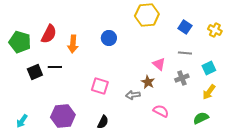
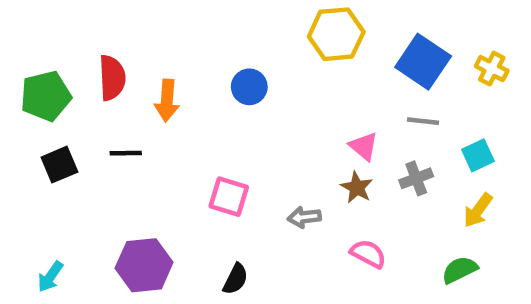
blue square: (185, 27) -> (423, 62), size x1.6
red semicircle: (49, 34) -> (112, 78), turned -30
green pentagon: (20, 42) -> (46, 96), turned -30
black square: (35, 72) -> (59, 165), moved
brown star: (148, 82) -> (357, 187), moved

